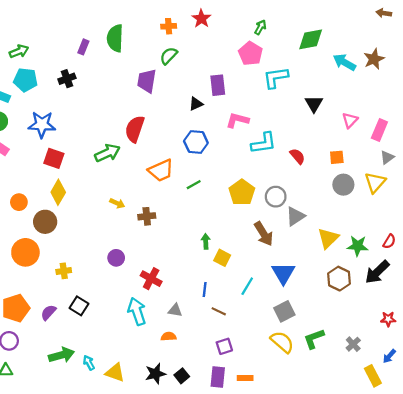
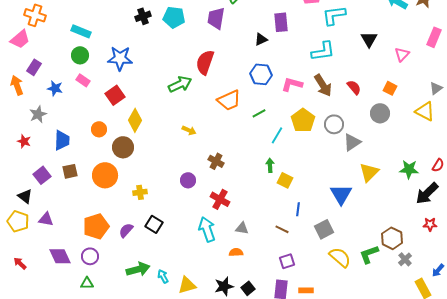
cyan pentagon: (25, 80) -> (174, 17), moved
pink L-shape: (237, 120) -> (292, 84), moved
pink rectangle: (379, 130) -> (434, 37), moved
cyan L-shape: (264, 143) -> (323, 51), moved
orange square: (337, 157) -> (390, 88), turned 32
red square: (54, 158) -> (115, 95), moved, turned 36
yellow triangle: (375, 182) -> (425, 111), turned -45
gray circle: (343, 185) -> (380, 113), moved
brown cross: (147, 216) -> (216, 161), moved, turned 35
brown arrow: (264, 234) -> (323, 85), moved
yellow triangle: (328, 238) -> (369, 172), moved
brown hexagon: (339, 279) -> (392, 238), moved
cyan line: (247, 286) -> (277, 135), moved
blue line: (205, 290) -> (298, 209), moved
gray square: (284, 311) -> (324, 229), moved
red star: (388, 319) -> (430, 224), moved
yellow triangle: (115, 373) -> (187, 285), turned -36

